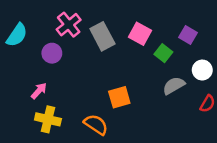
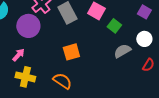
purple square: (188, 35) -> (144, 12), moved
purple circle: (52, 53) -> (28, 26), size x1.5
orange square: (119, 97) -> (71, 52), moved

